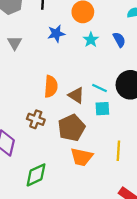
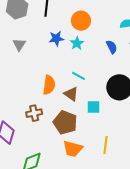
cyan star: (91, 40) -> (77, 43), moved
cyan line: (100, 88) -> (79, 76), moved
brown cross: (36, 119) -> (34, 113), turned -35
brown pentagon: (71, 128) -> (65, 122), turned -30

